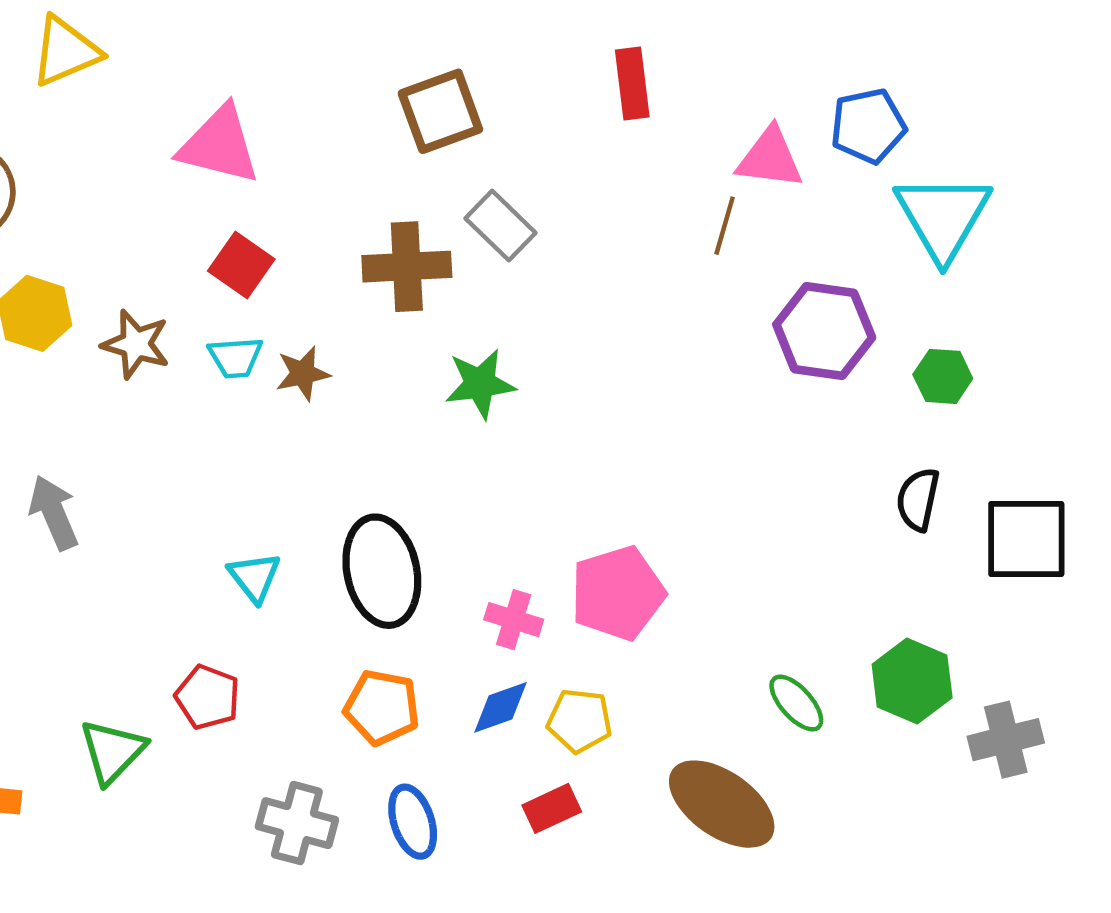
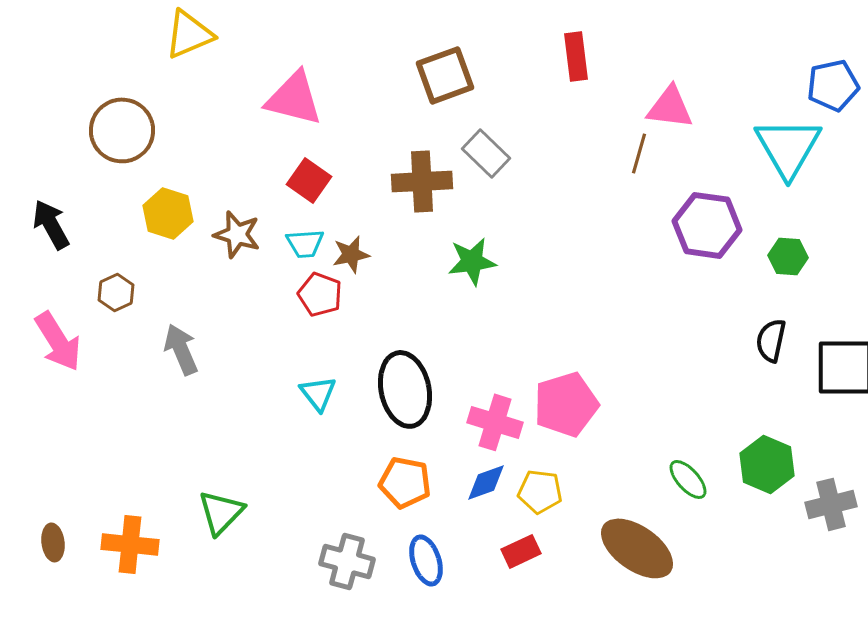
blue pentagon: (868, 126) -> (833, 85), moved
pink cross: (514, 620) -> (495, 422), size x1.4
red pentagon: (208, 697) -> (320, 294), moved

